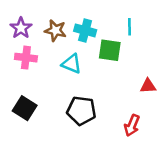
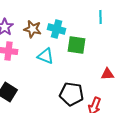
cyan line: (129, 27) -> (101, 17), moved
black pentagon: (81, 111) -> (72, 94), moved

